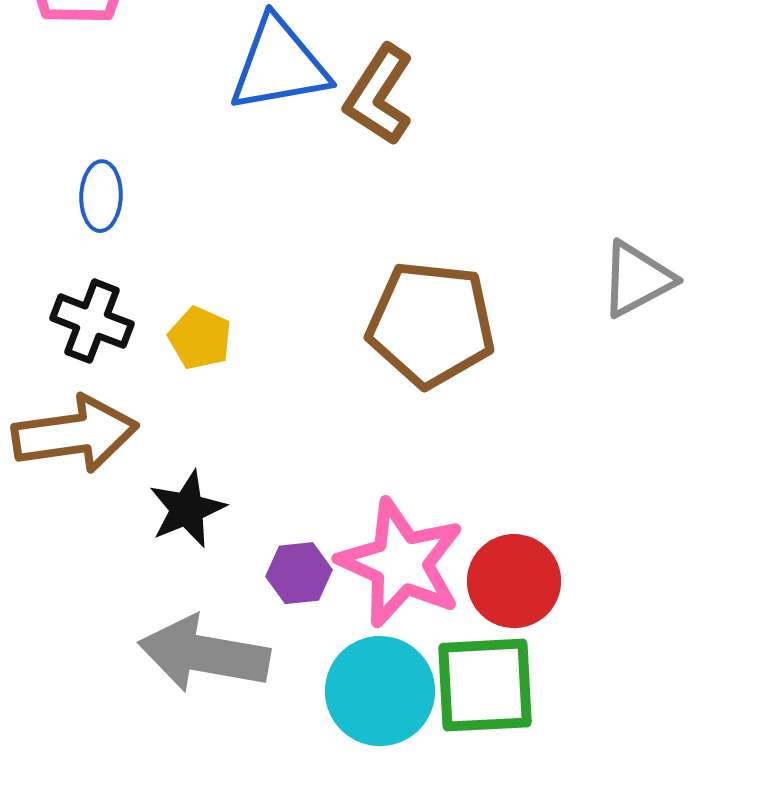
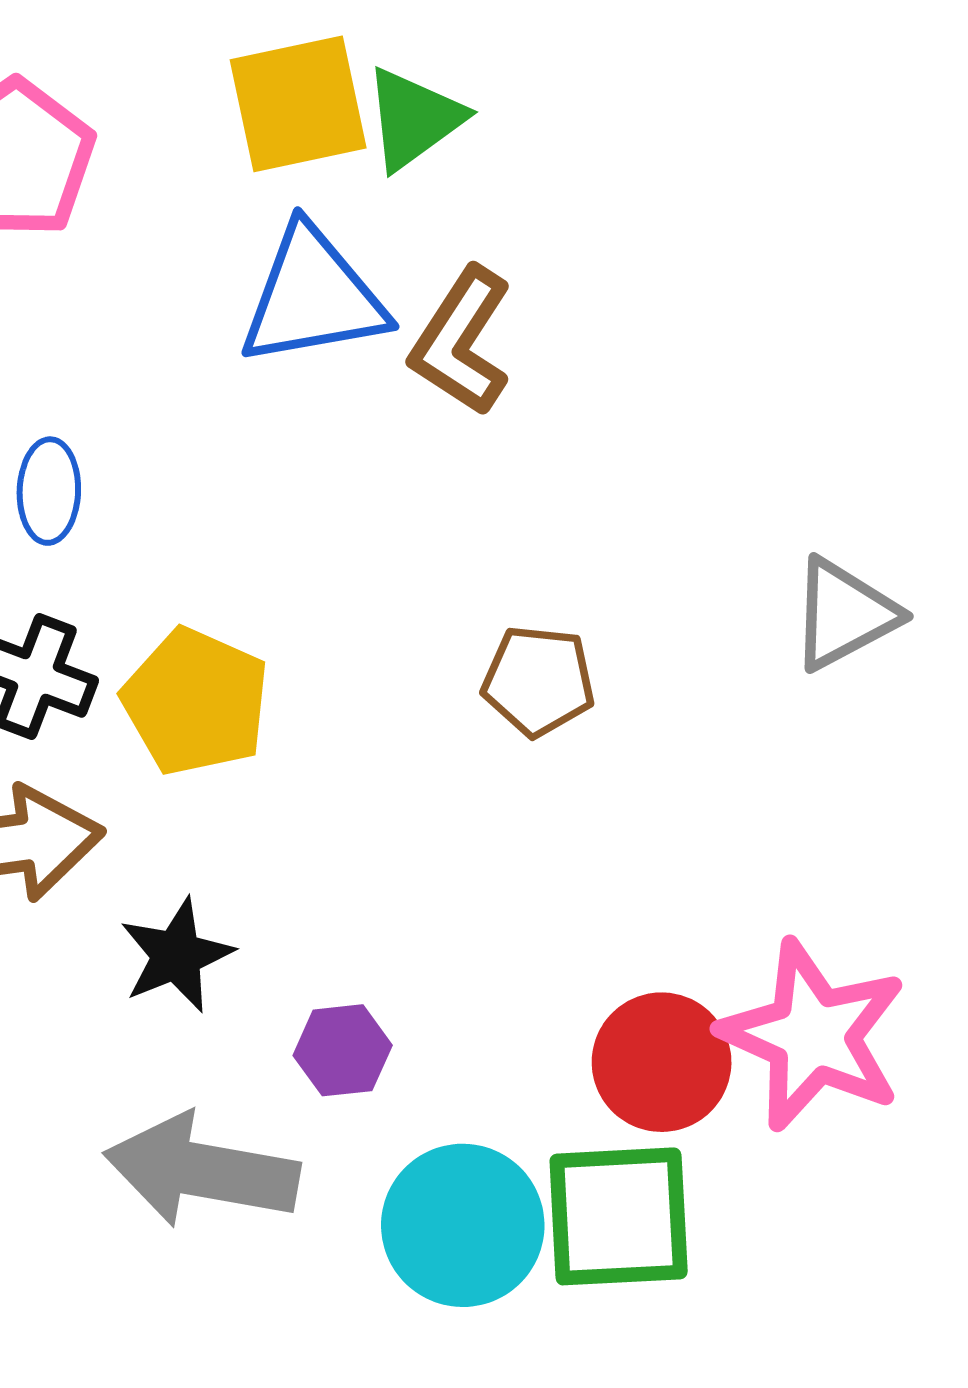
brown pentagon: (431, 324) -> (538, 681), size x0.6
yellow pentagon: (200, 338) -> (196, 702), size x1.6
pink star: (401, 563) -> (813, 1035), moved

